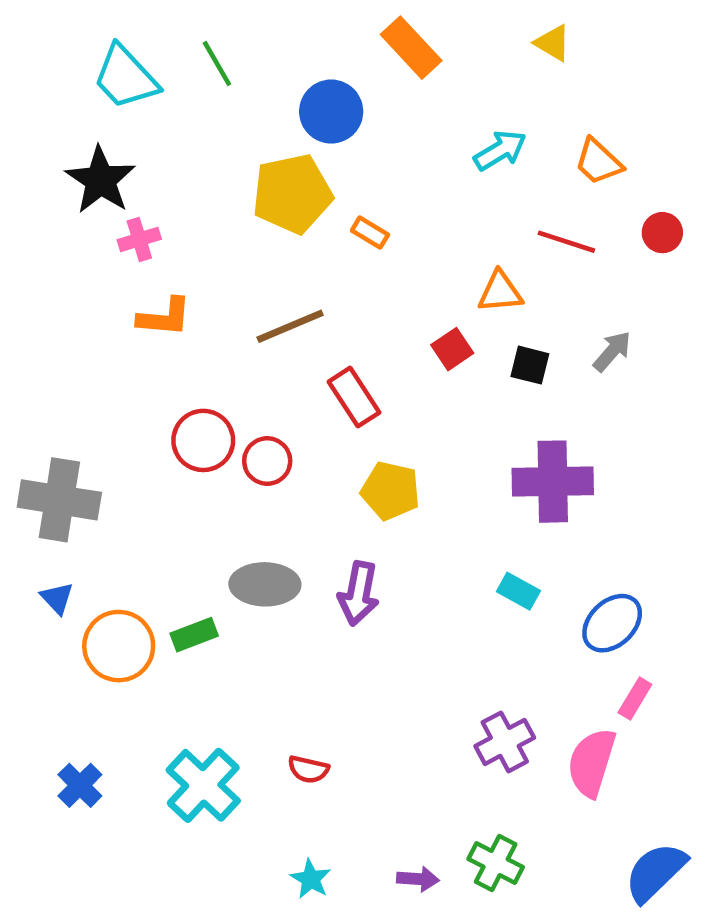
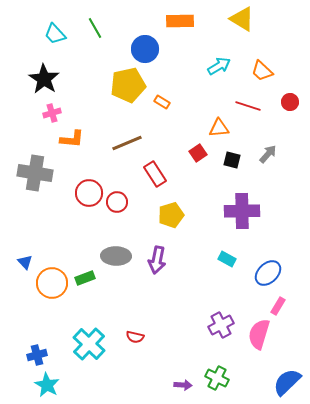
yellow triangle: (553, 43) -> (242, 19), size x1.5
orange rectangle: (411, 48) -> (180, 21), turned -48
cyan trapezoid: (126, 77) -> (55, 34), size x0.7
pink cross: (139, 239) -> (52, 113), moved
yellow pentagon: (391, 491) -> (171, 215), turned -30
gray cross: (59, 500) -> (35, 173), moved
blue cross: (80, 785) -> (37, 355), moved, turned 30
cyan star: (311, 879) -> (47, 385), moved, size x1.4

